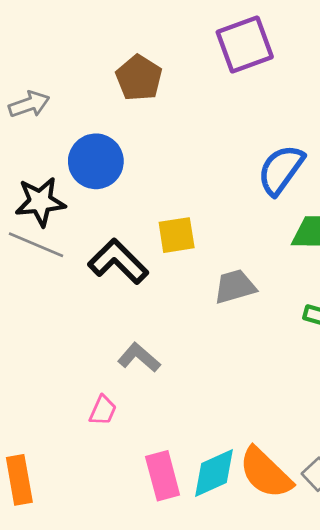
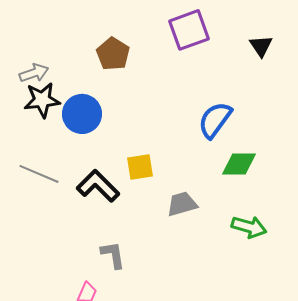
black star: (40, 202) -> (42, 100), moved
gray L-shape: (139, 357) -> (113, 255), turned 40

